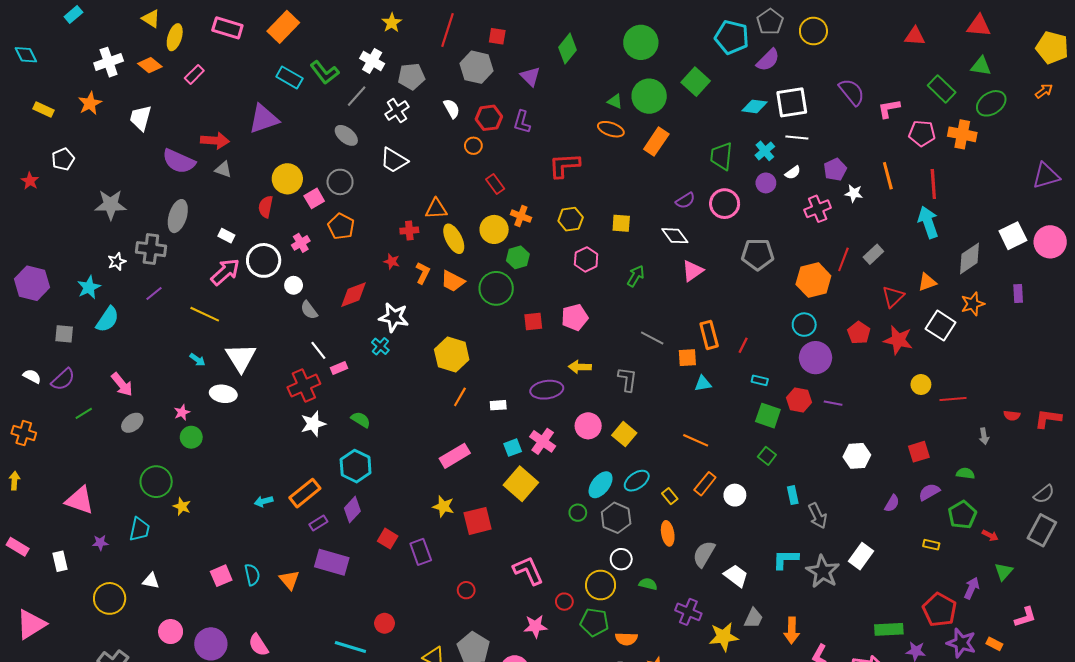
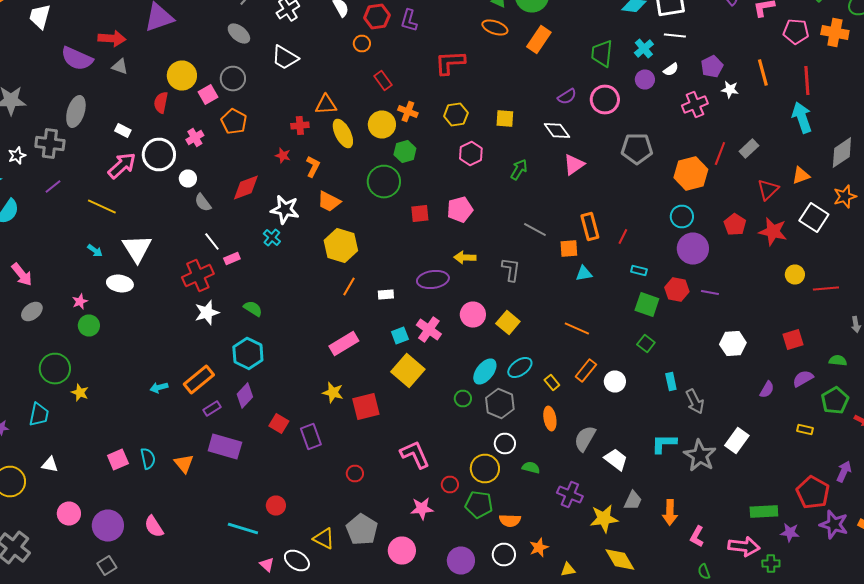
orange trapezoid: (453, 281) -> (329, 202), moved

